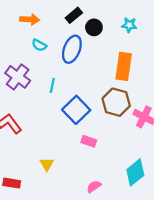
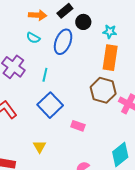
orange arrow: (30, 19) -> (38, 15), moved
cyan star: (129, 25) -> (110, 32), moved
blue square: (76, 110) -> (50, 105), moved

